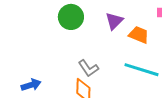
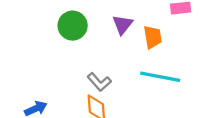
orange trapezoid: (139, 35) -> (153, 37), turned 65

